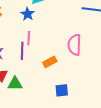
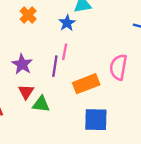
orange rectangle: (50, 62) -> (86, 84), size x1.5
blue square: (62, 90) -> (96, 120), size x1.5

